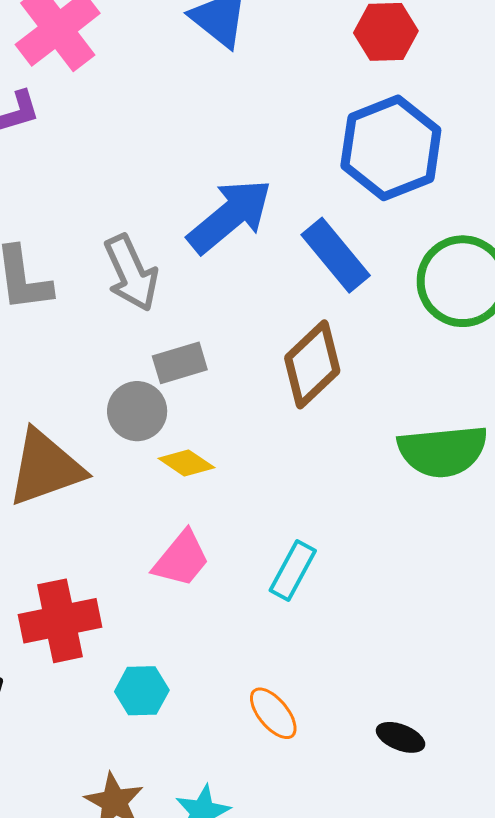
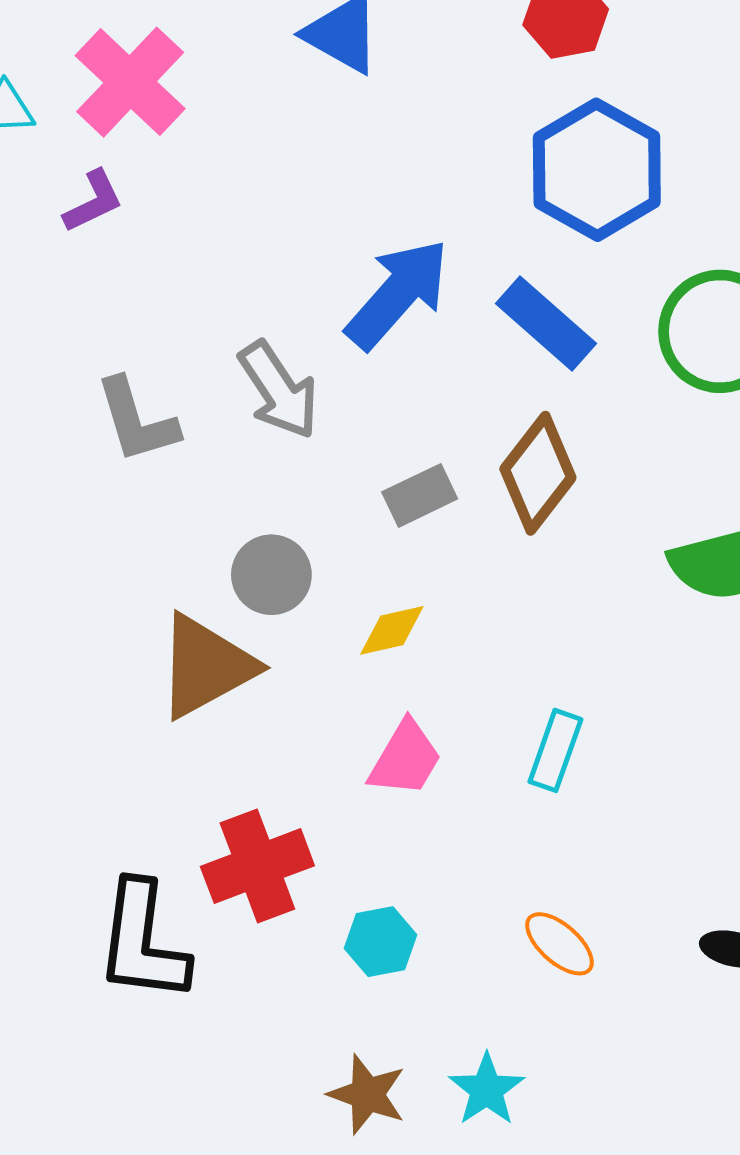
gray rectangle: (180, 363) -> (420, 495), moved
gray circle: (137, 411) -> (271, 575), moved
yellow diamond: (186, 463) -> (392, 630), turned -38

